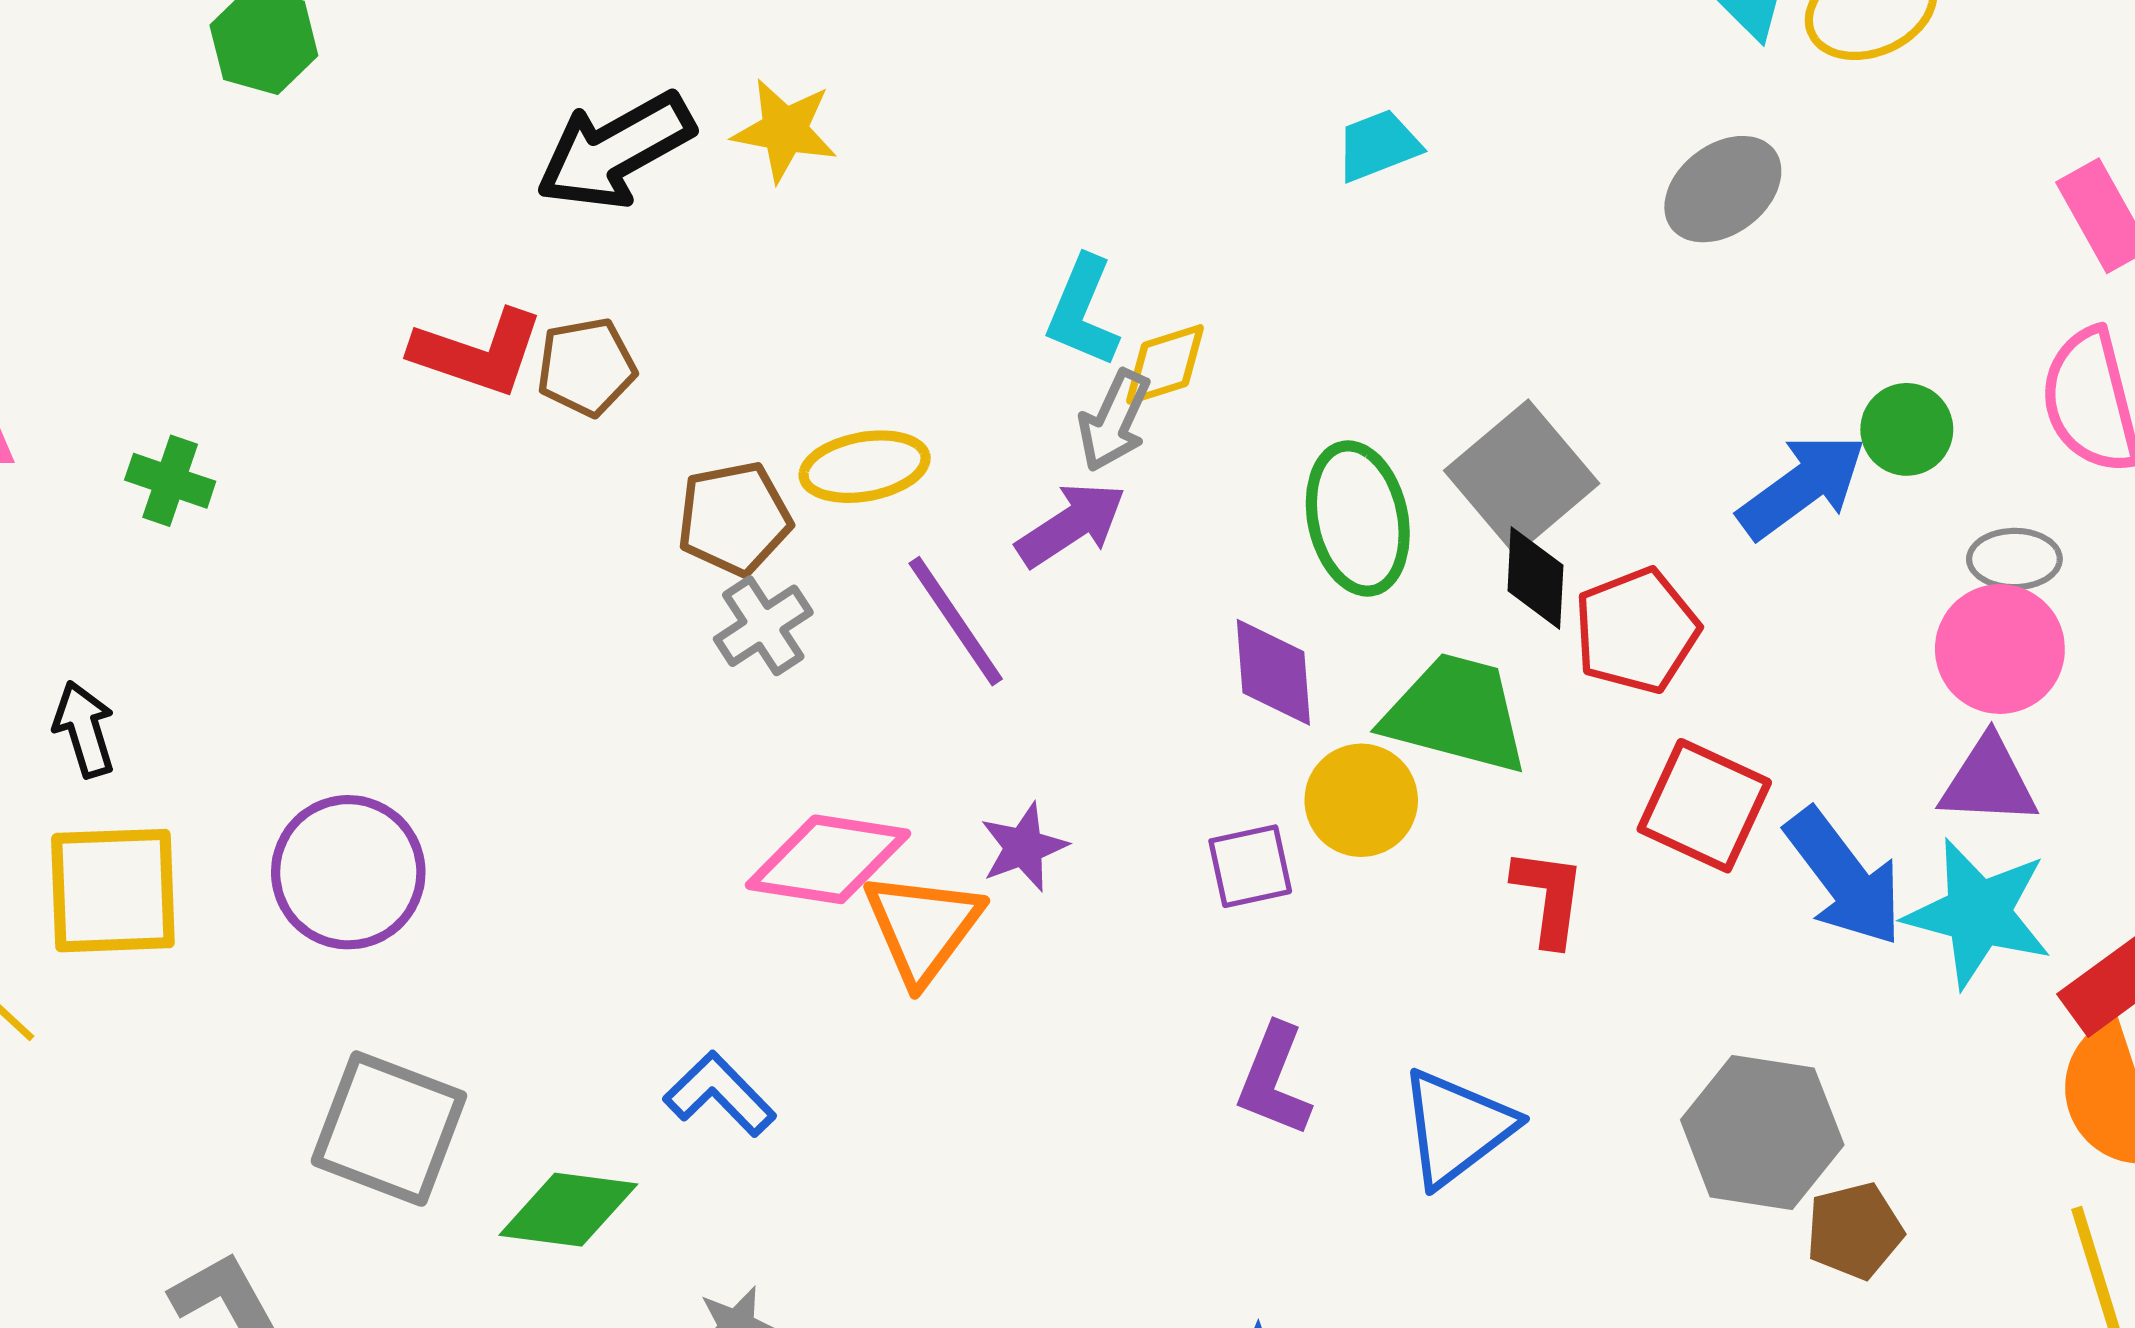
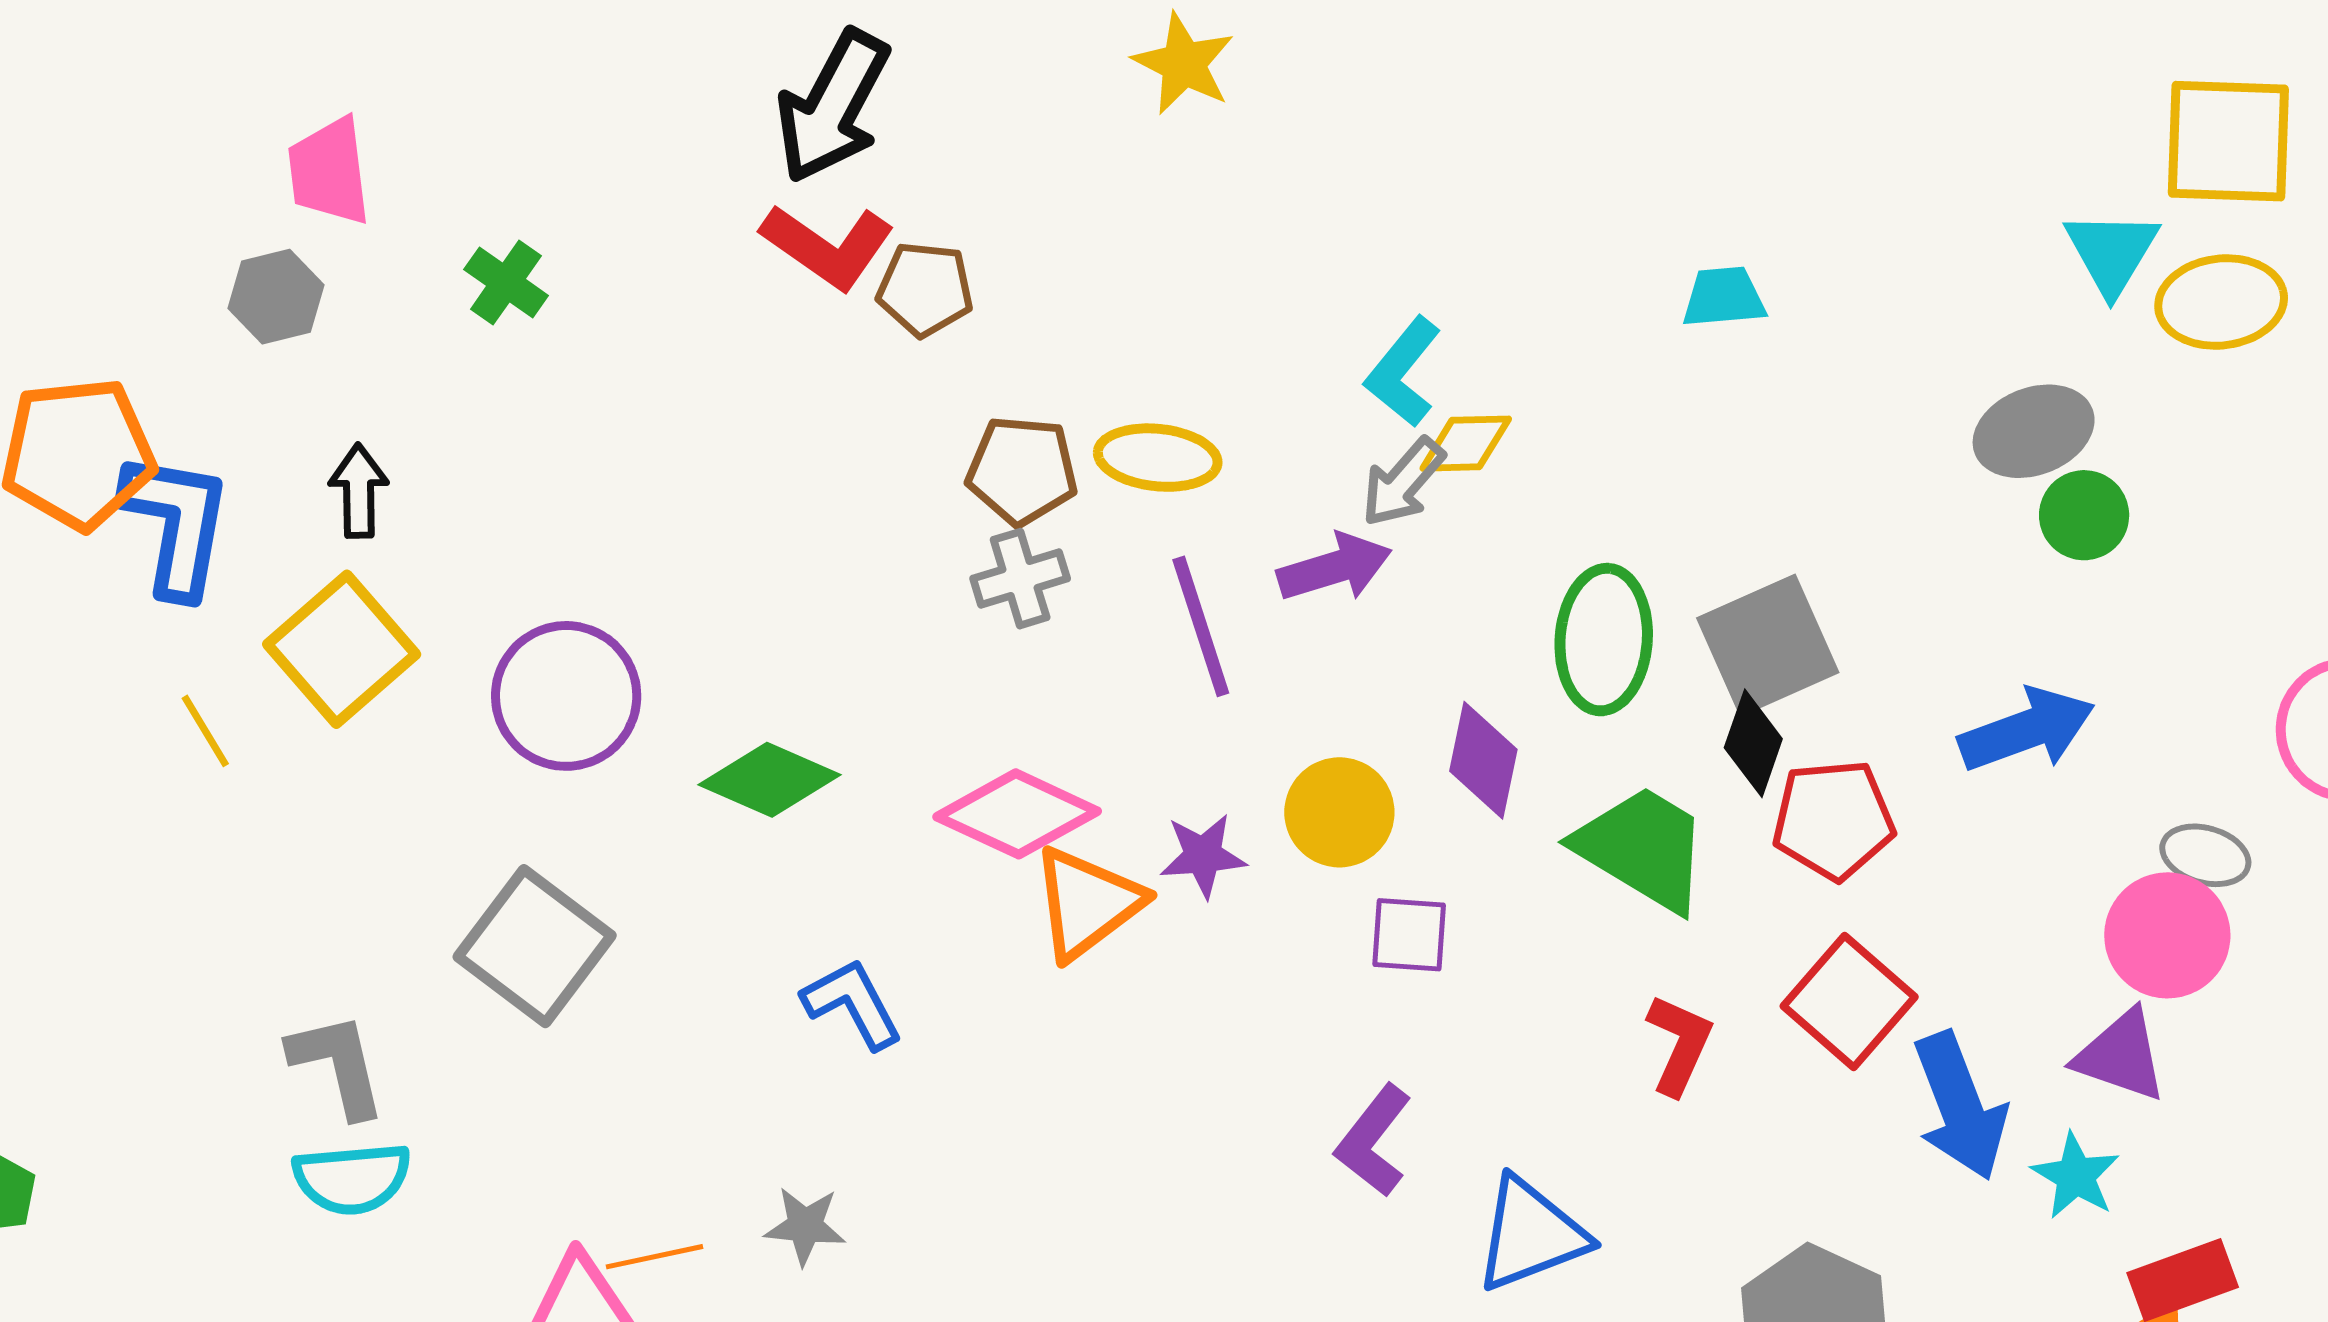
yellow star: (785, 130) -> (1184, 64), moved
black arrow: (615, 151) -> (833, 106), moved, turned -49
green circle: (1907, 429) -> (2084, 515), moved
yellow circle: (1361, 800) -> (1339, 812), moved
yellow square: (113, 891) -> (342, 649), turned 35
cyan star: (1978, 913) -> (2076, 1176), size x0.6
green diamond: (568, 1210) -> (769, 780), moved

